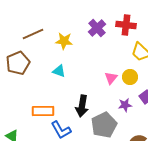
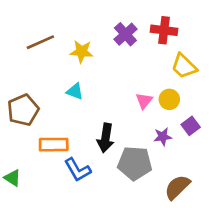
brown pentagon: (18, 63) -> (23, 110), moved
gray pentagon: (104, 125) -> (135, 163), turned 30

